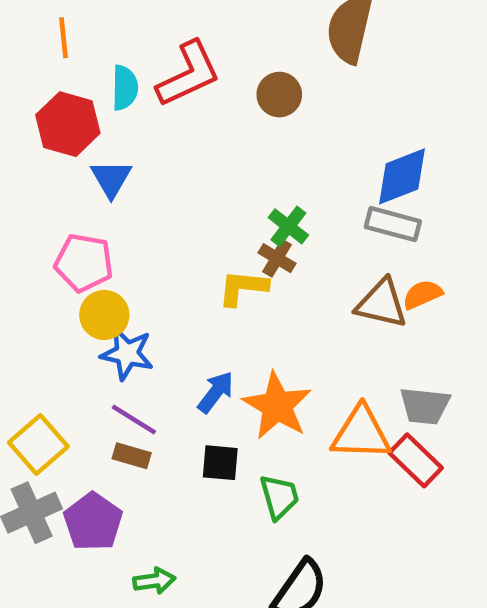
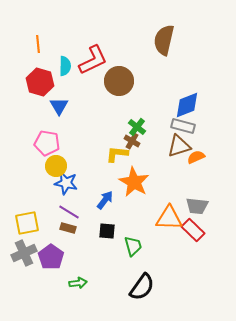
brown circle: (279, 95) -> (119, 81), moved, size x1.5
brown triangle: (382, 304) -> (179, 146), moved, turned -30
orange star: (277, 406) -> (134, 182), moved
yellow square: (38, 444) -> (27, 223), turned 30

